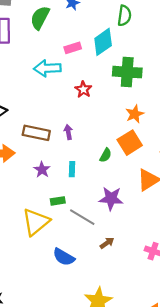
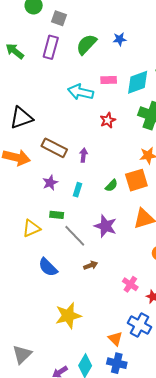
yellow triangle: (36, 222) -> (31, 228), size x0.7

